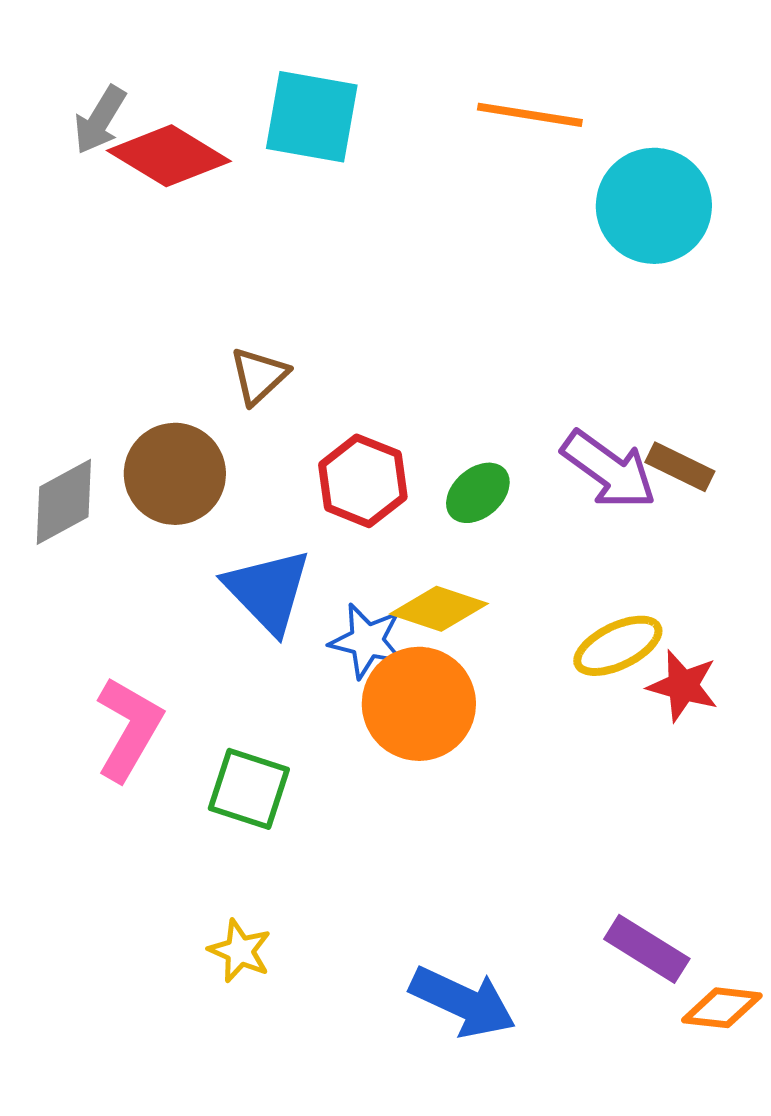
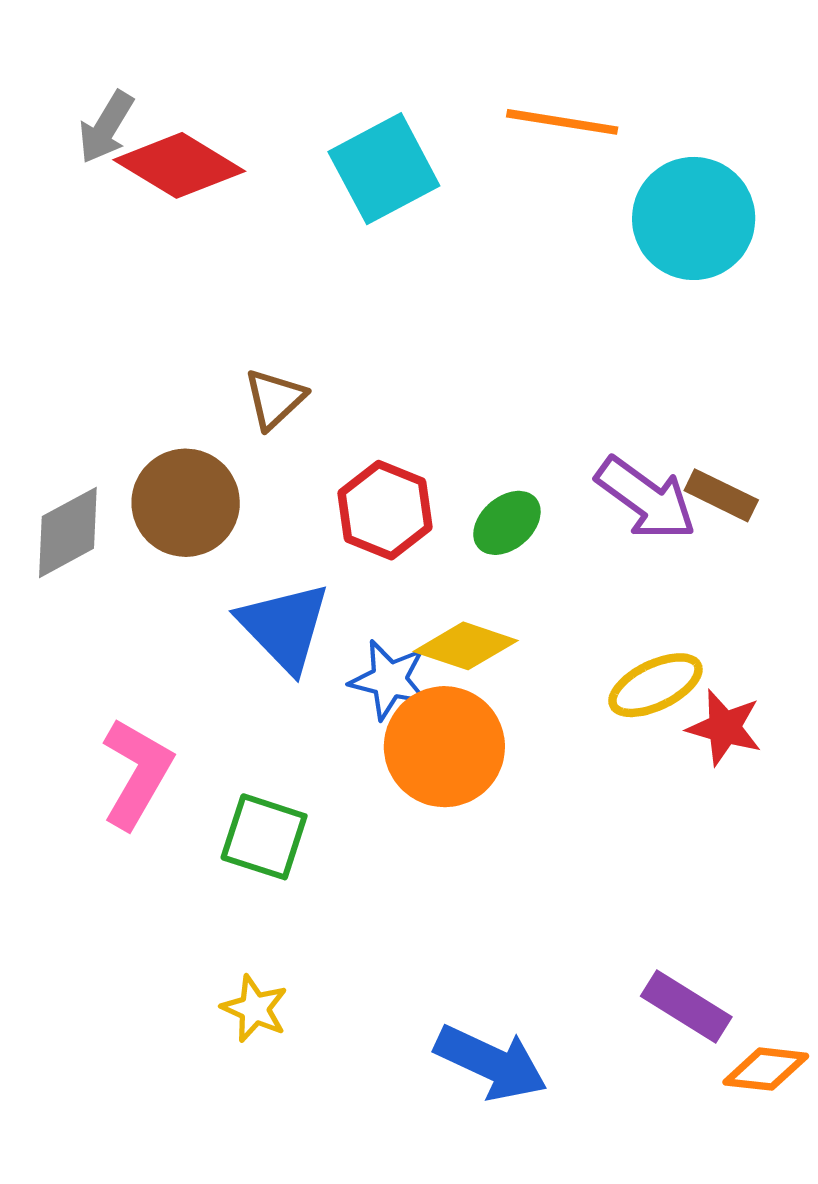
cyan square: (312, 117) -> (384, 169), moved, turned -38

